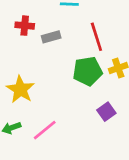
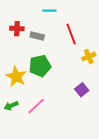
gray rectangle: (51, 37) -> (37, 36), turned 32
green pentagon: (87, 71) -> (40, 66), moved

